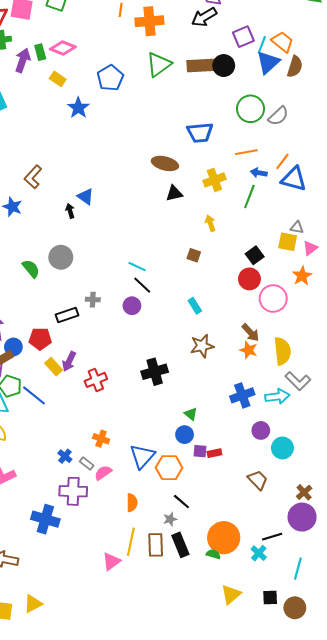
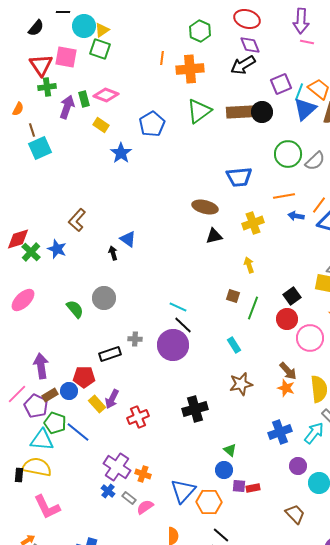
green line: (249, 196) -> (253, 308), moved
purple circle: (132, 306) -> (173, 345), size x1.8
blue circle: (13, 347) -> (69, 391), moved
cyan arrow: (277, 396) -> (314, 433), turned -45
purple cross: (73, 491) -> (117, 467), moved, turned 32

